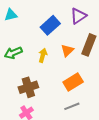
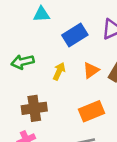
cyan triangle: (11, 15) -> (41, 14), moved

